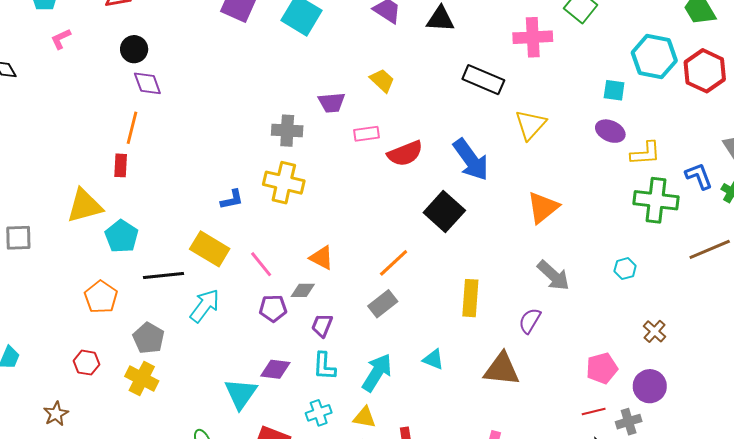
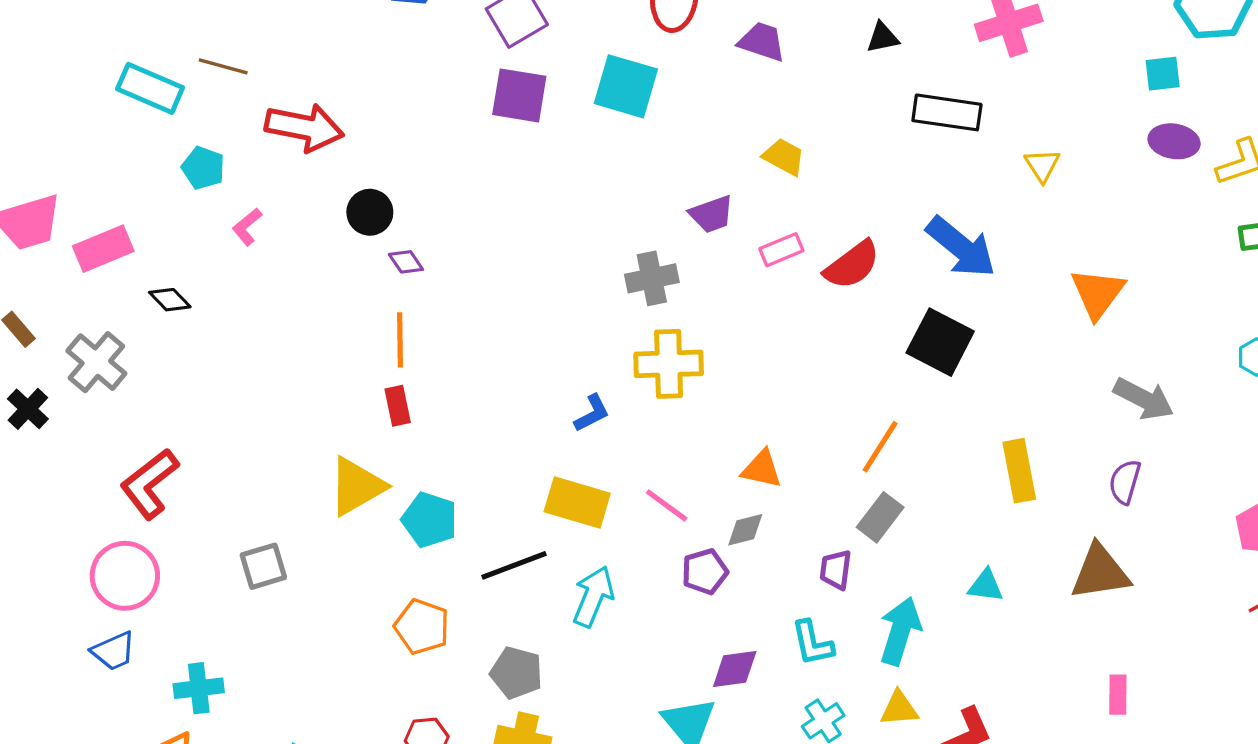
black triangle: (440, 19) -> (883, 38), moved, size x0.7
purple diamond: (147, 83) -> (406, 262), size x0.7
yellow triangle: (530, 125) -> (1042, 165), size x0.7
purple trapezoid: (322, 325) -> (836, 570), moved

